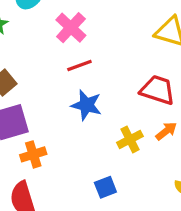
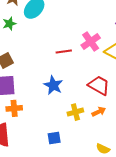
pink cross: (71, 28) -> (91, 42), moved
red line: (79, 66) -> (64, 51), moved

